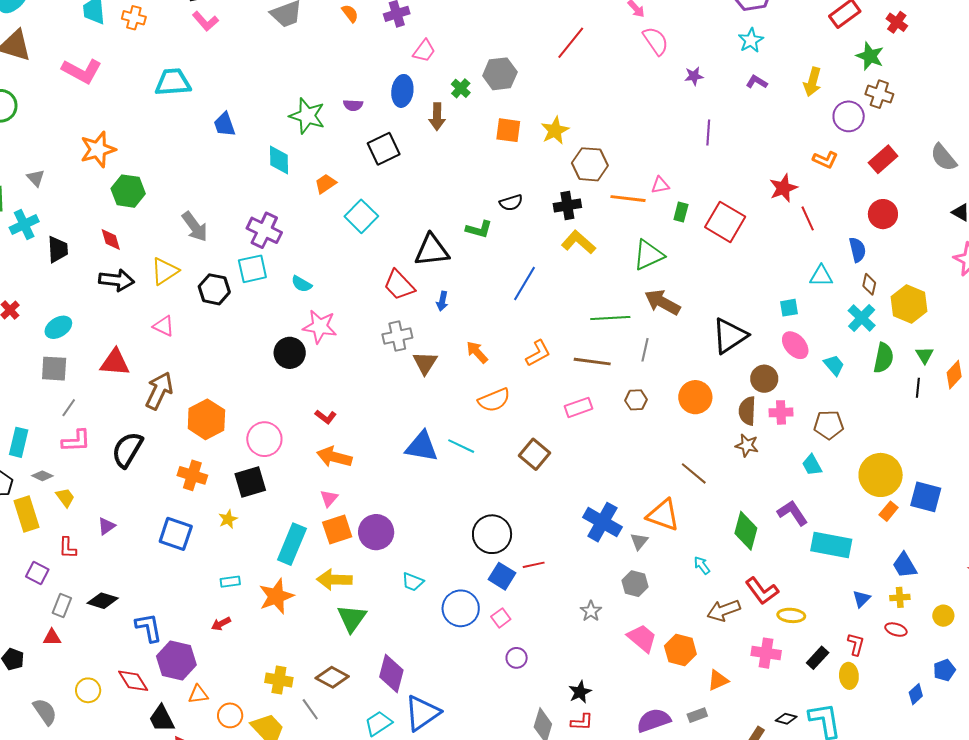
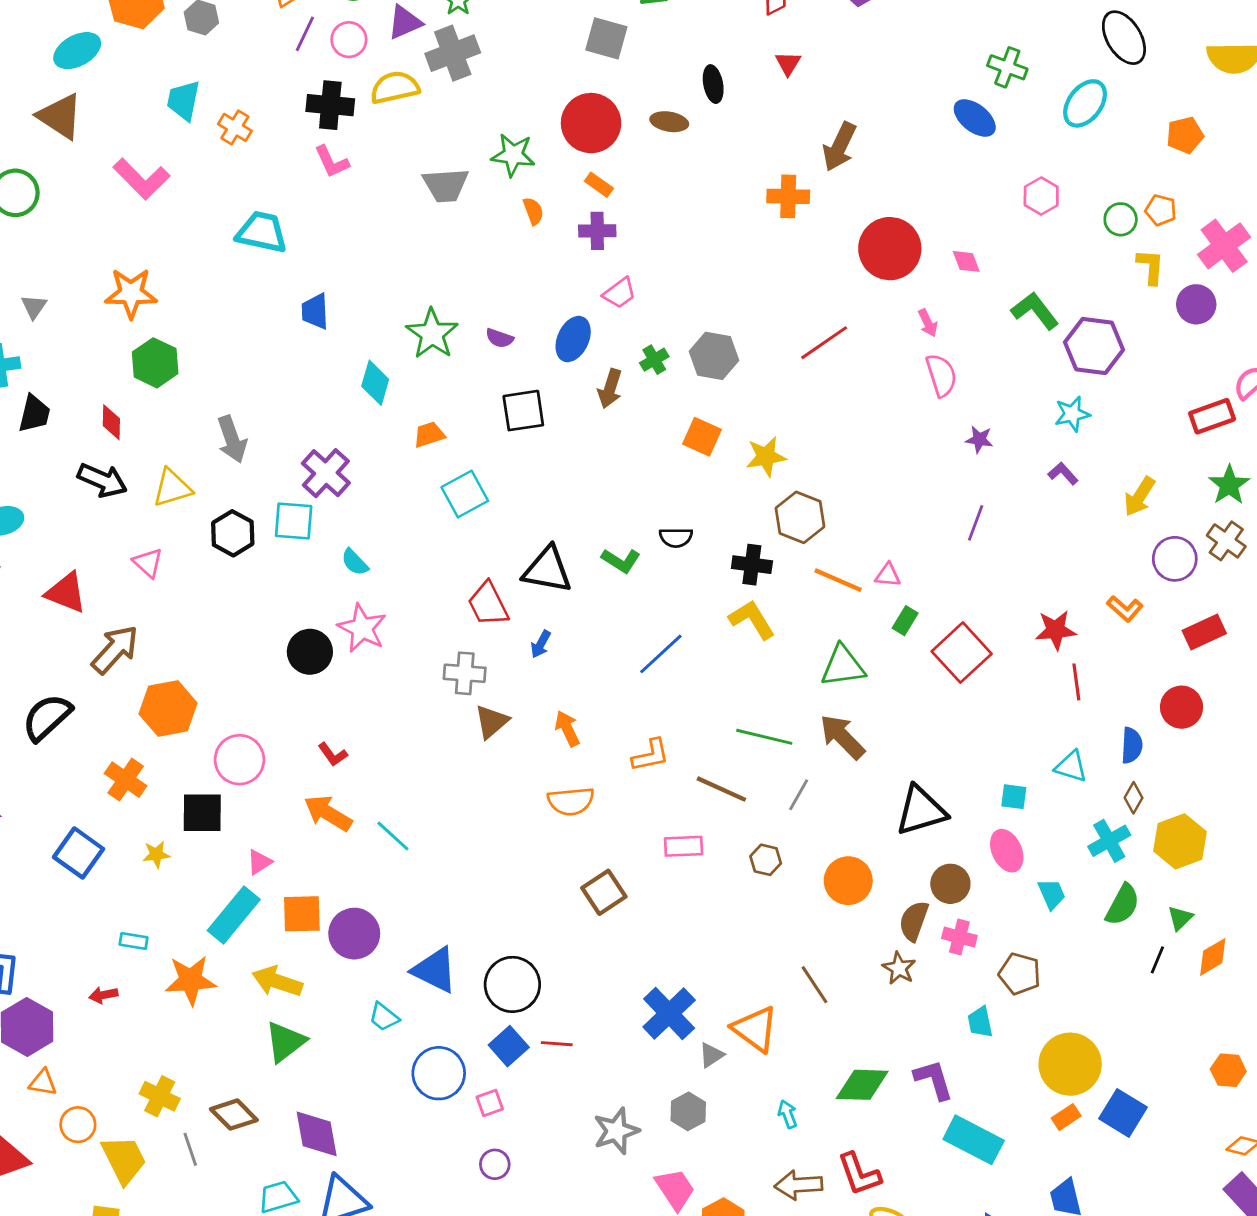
cyan line: (461, 446) -> (393, 836), moved
blue triangle: (422, 447) -> (435, 970), moved
pink triangle: (329, 498) -> (259, 862), moved
green diamond: (746, 531) -> (862, 1085), turned 60
gray star: (591, 611) -> (616, 1131), size x1.5
purple diamond: (391, 674) -> (317, 1134), turned -42

